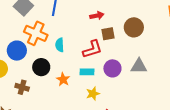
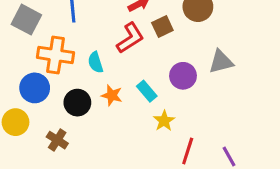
red L-shape: (92, 49) -> (130, 38), moved
cyan rectangle: (87, 72) -> (147, 91), turned 64
orange star: (63, 79) -> (112, 95), moved
brown cross: (22, 87) -> (57, 140), turned 32

